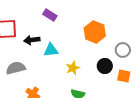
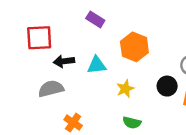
orange hexagon: (95, 32) -> (134, 47), moved
black arrow: (32, 40) -> (64, 61), moved

